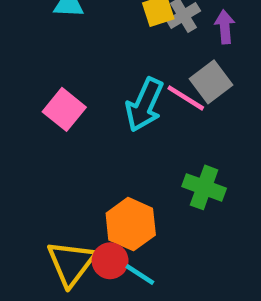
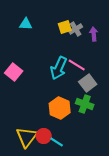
gray square: (211, 82) -> (88, 83), moved
pink square: (64, 109) -> (14, 72), moved
orange hexagon: (131, 224) -> (60, 108), moved

